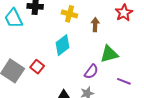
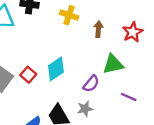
red star: (124, 13) -> (133, 32), moved
cyan diamond: (63, 45) -> (56, 69), moved

